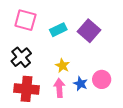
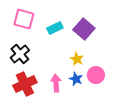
yellow star: (62, 66) -> (77, 59), moved
red cross: (26, 89) -> (25, 84), turned -30

